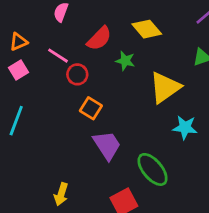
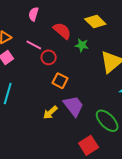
red semicircle: (99, 38) -> (62, 31), turned -90
yellow arrow: (61, 194) -> (50, 112), moved, turned 35

